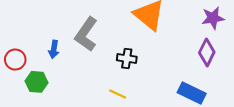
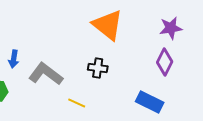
gray L-shape: (86, 34) -> (46, 74), moved, turned 92
black cross: (127, 59) -> (98, 68), moved

